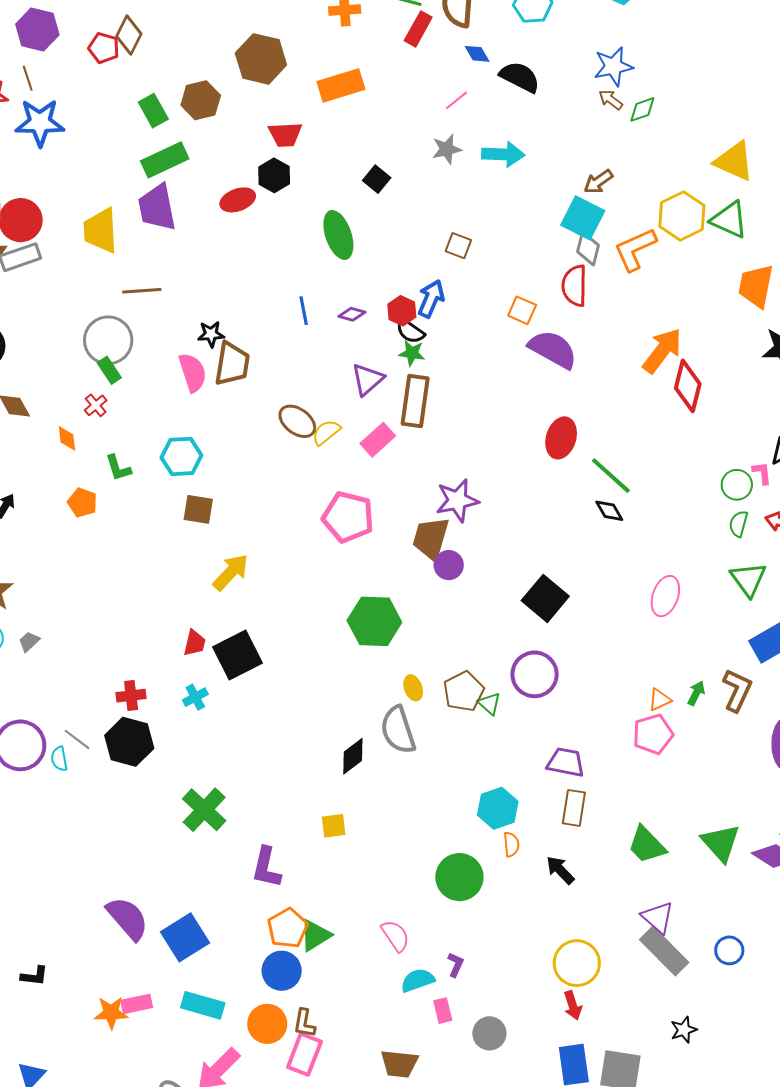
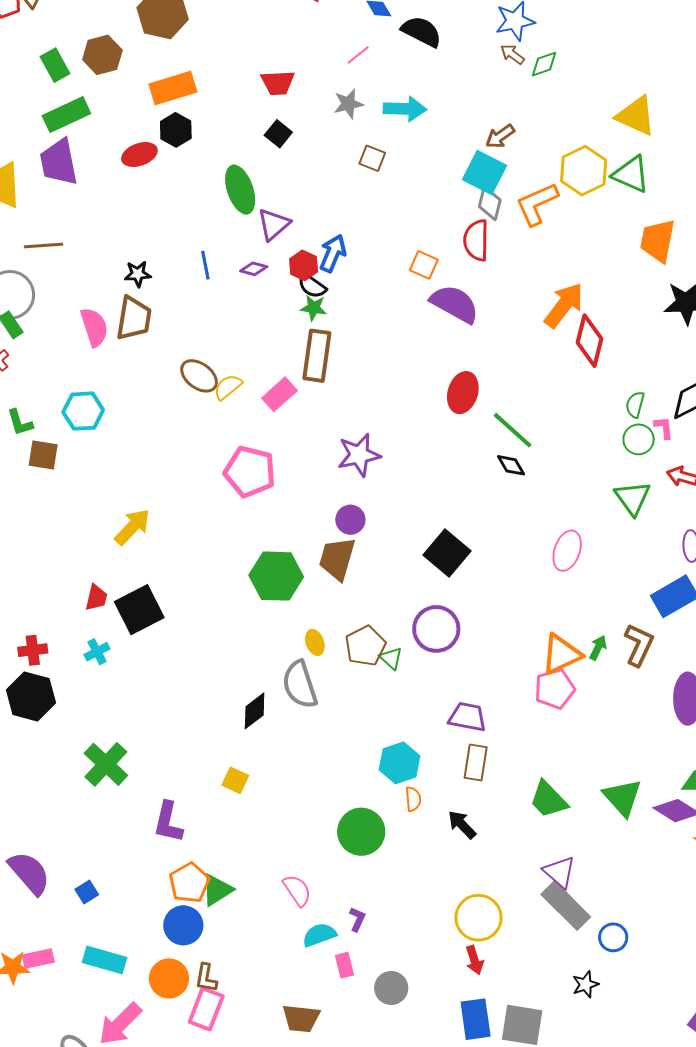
orange rectangle: (341, 85) -> (173, 88), moved
red trapezoid: (285, 134) -> (278, 83), moved
brown square: (458, 246) -> (372, 158), moved
black star: (211, 334) -> (138, 274), moved
purple triangle: (368, 379) -> (274, 224), moved
brown square: (198, 509) -> (43, 455), moved
green semicircle: (739, 524) -> (635, 405), moved
brown trapezoid: (431, 538) -> (337, 559), moved
green triangle: (748, 579) -> (633, 498), moved
orange triangle: (660, 700) -> (561, 654), size x1.8
yellow square: (334, 826) -> (235, 780), turned 32
blue square: (185, 937) -> (87, 892), size x0.5
blue circle: (729, 950) -> (613, 937), moved

